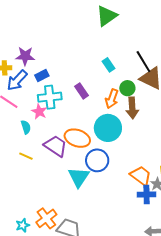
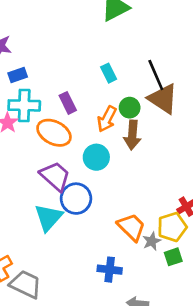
cyan circle: (108, 128) -> (96, 157), size x0.7
orange ellipse: (77, 138) -> (54, 133), moved
purple trapezoid: (56, 146) -> (55, 176), moved
blue cross: (147, 195) -> (110, 270), moved

